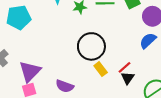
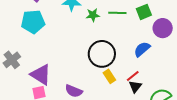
blue semicircle: (148, 41) -> (142, 49), moved
purple triangle: (30, 71) -> (41, 75), turned -45

